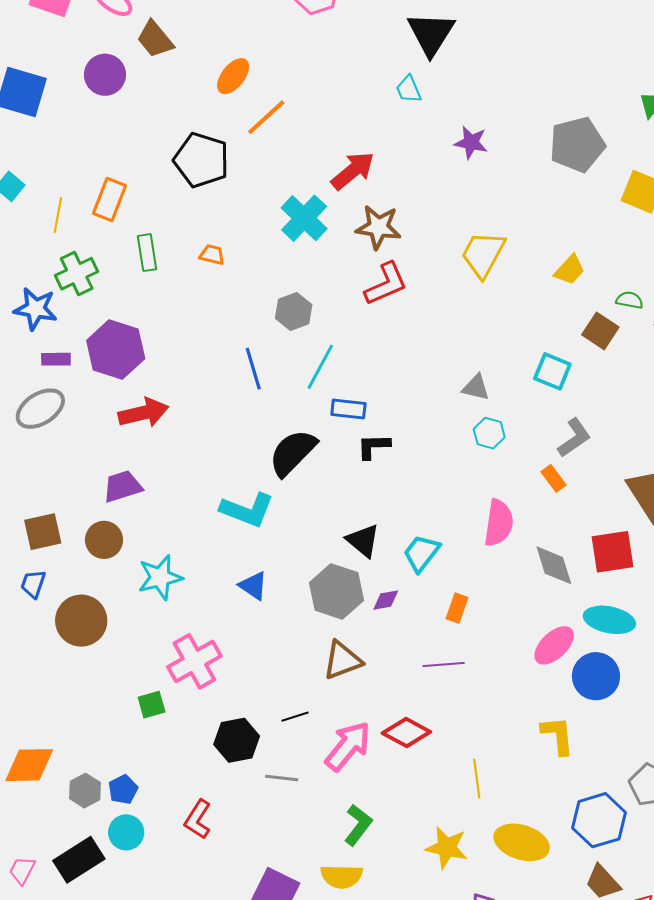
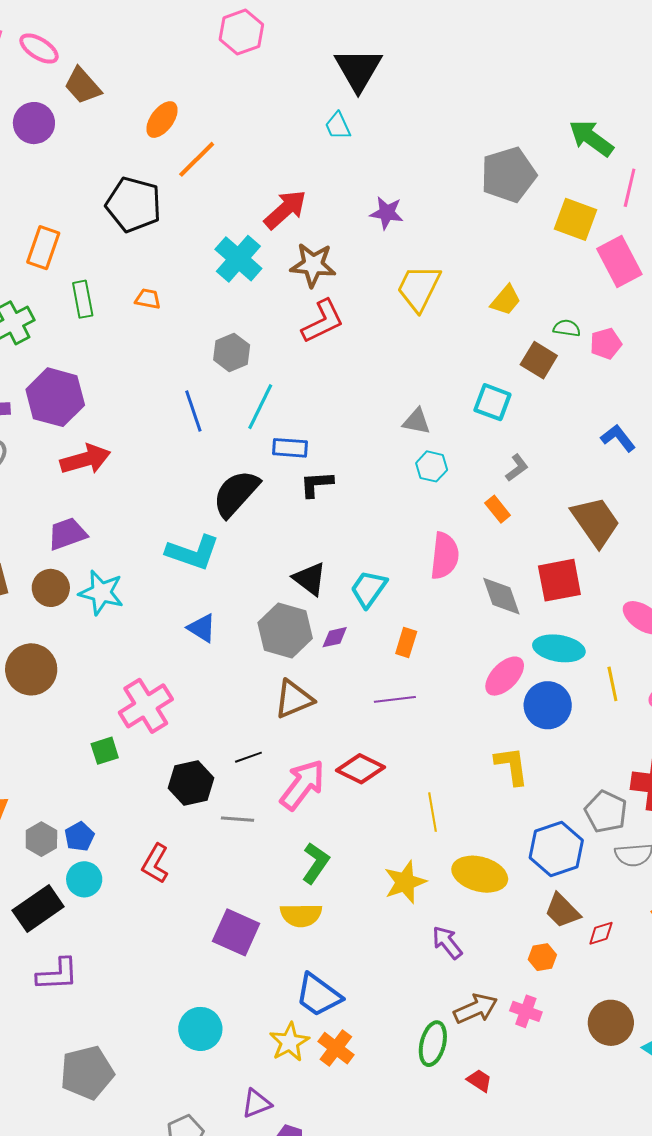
purple star: (471, 142) -> (387, 213), moved
gray L-shape: (574, 438) -> (517, 468), size x0.7
cyan star: (160, 577) -> (101, 593), moved, turned 30
yellow star: (447, 847) -> (405, 882), turned -30

